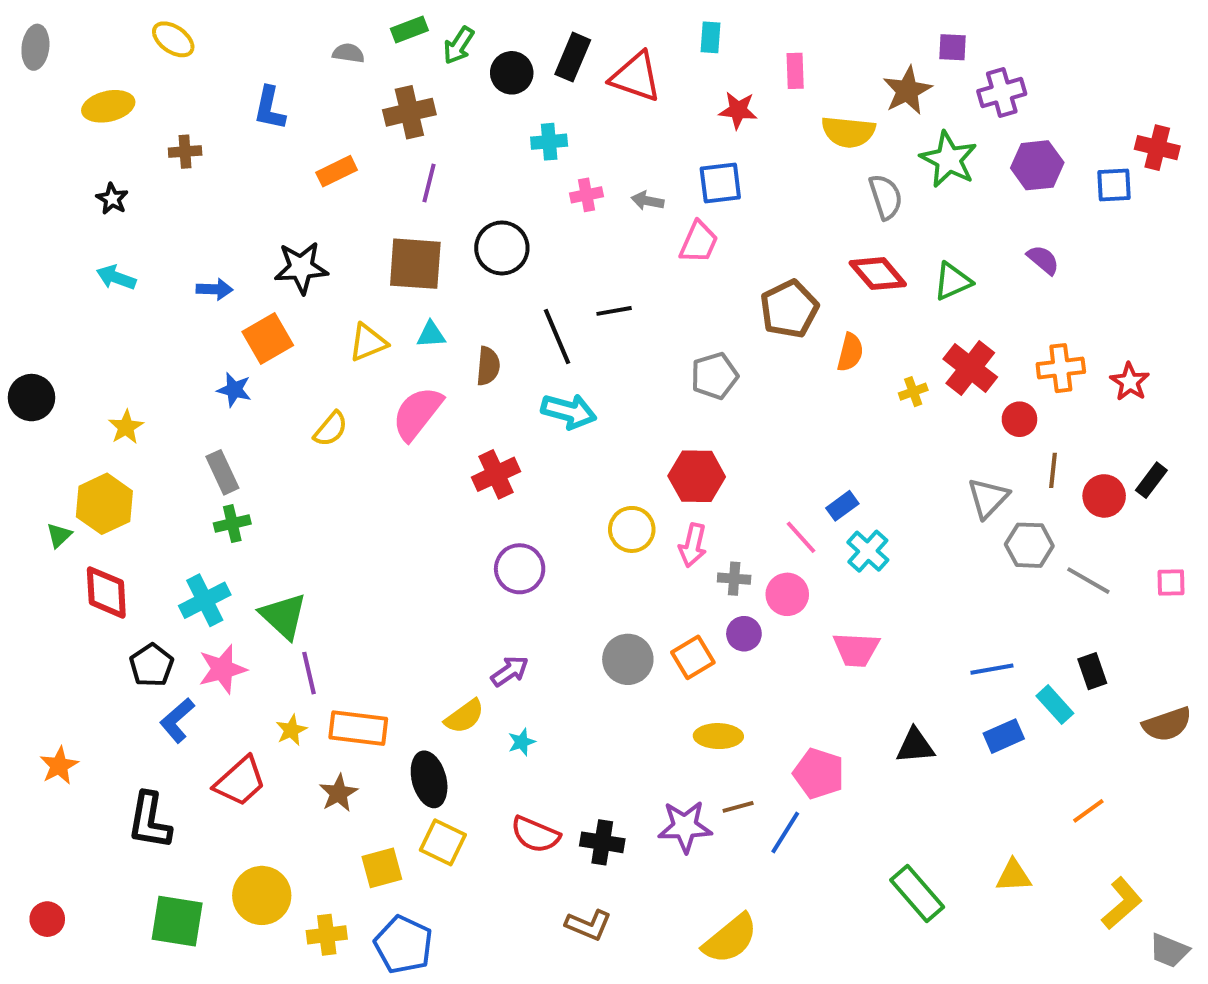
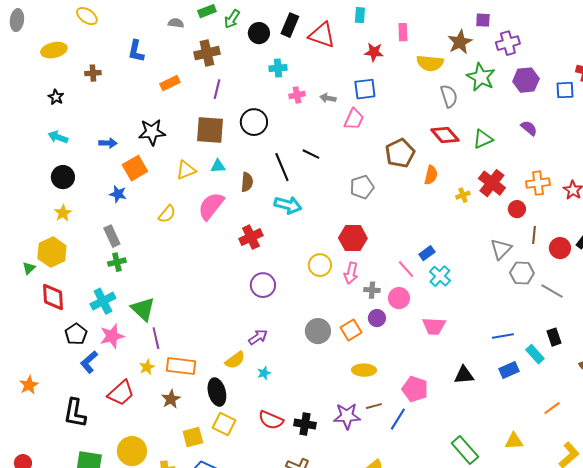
black line: (614, 311) -> (311, 154), turned 36
black circle: (31, 398) -> (63, 177), moved

